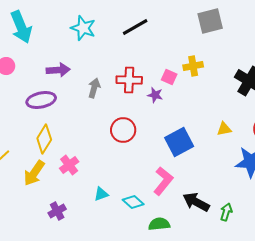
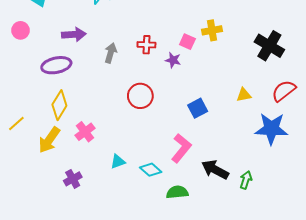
red cross: (129, 80) -> (146, 45), size x0.7
blue square: (179, 142) -> (198, 108), size x0.7

